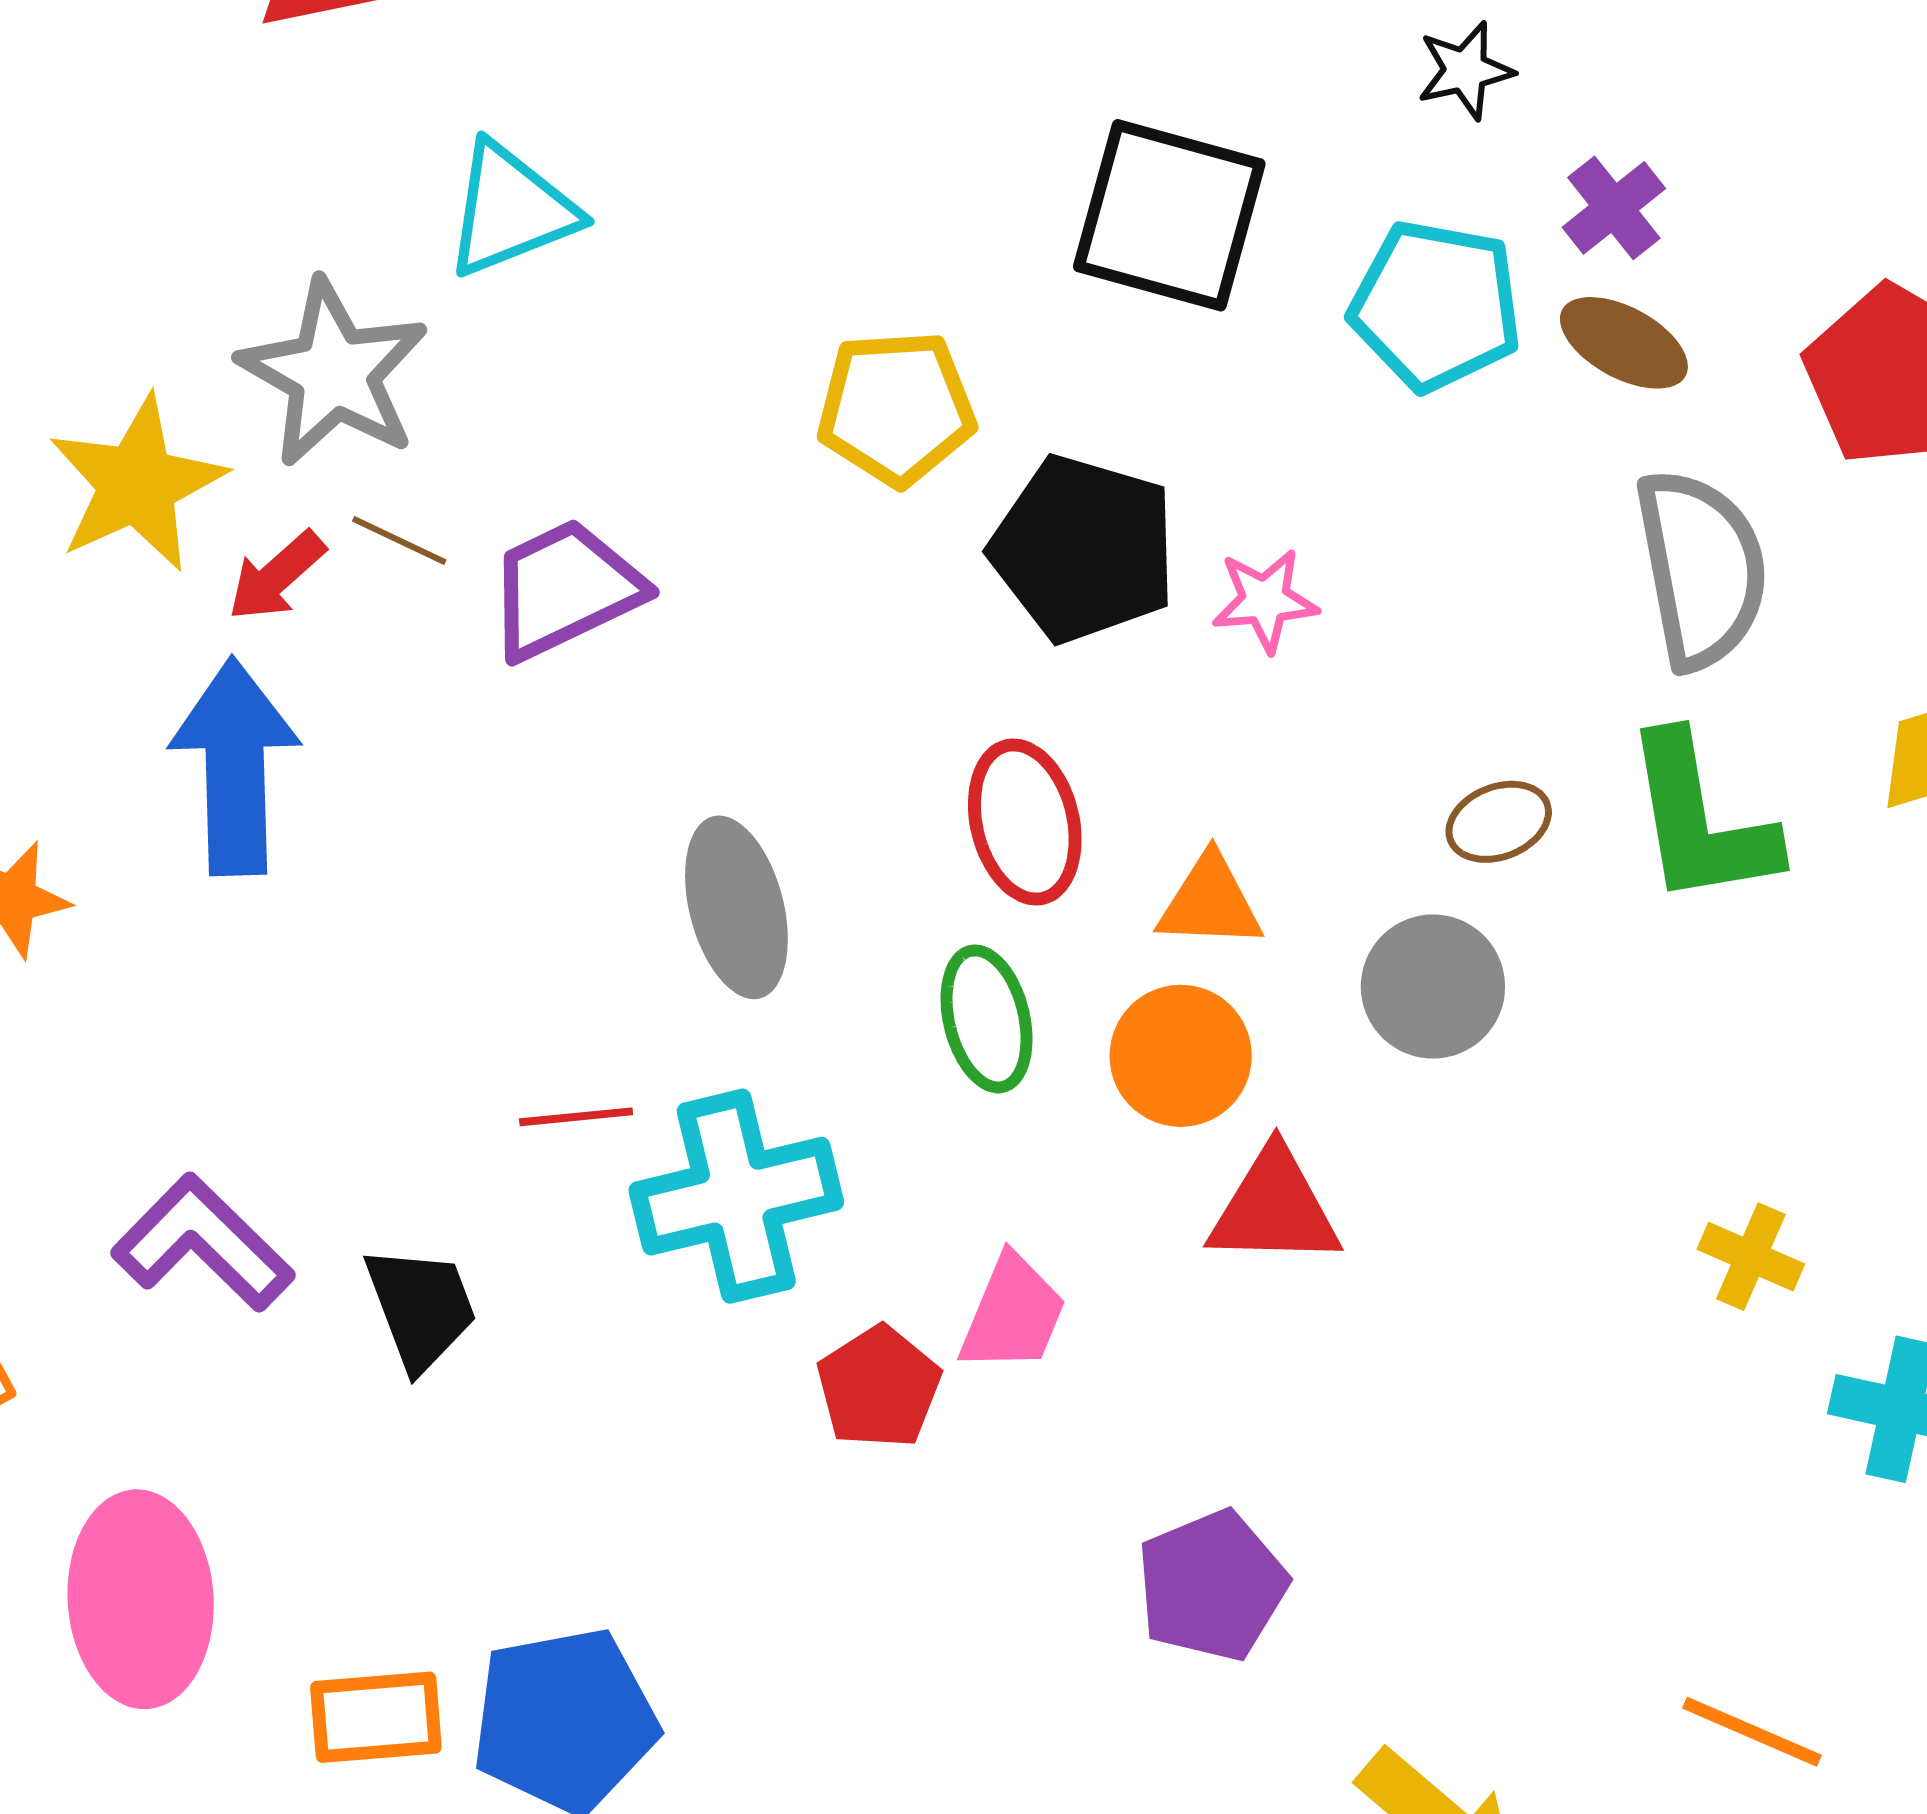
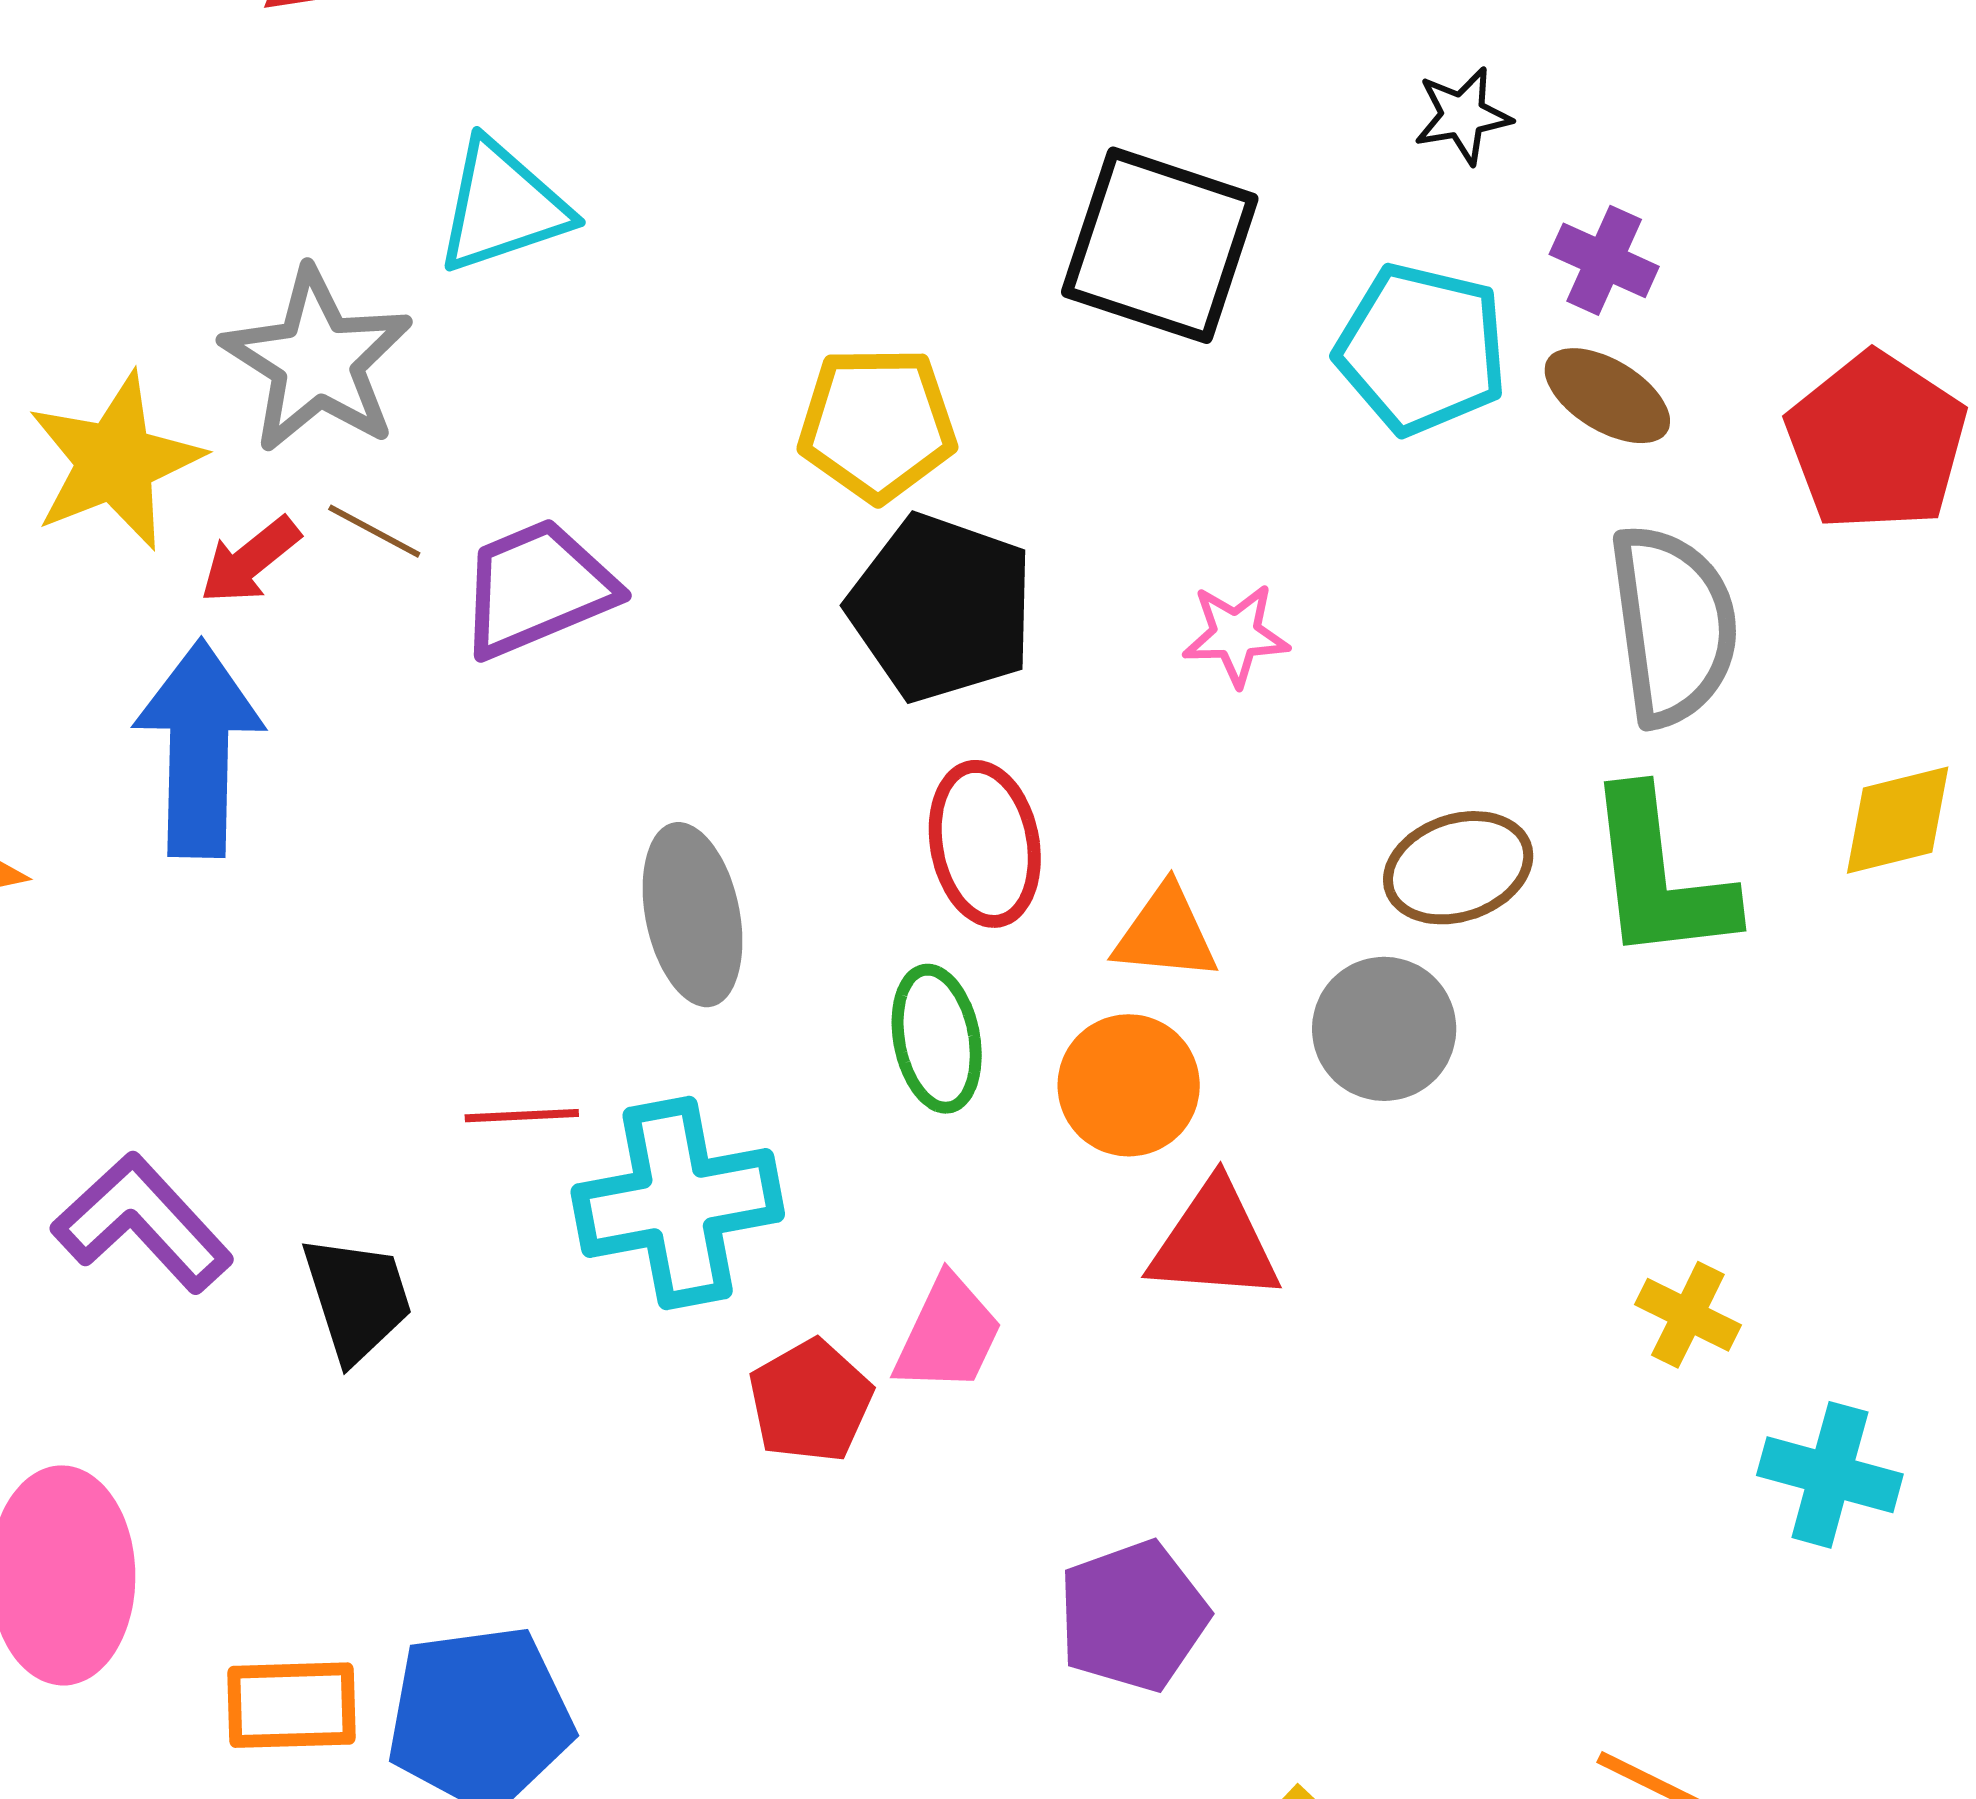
purple cross: (1614, 208) -> (1604, 260), turned -30
black pentagon: (1084, 549) -> (941, 608), moved
brown ellipse: (1499, 822) -> (1458, 868), size x1.4

